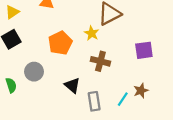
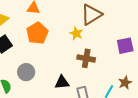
orange pentagon: (60, 43) -> (37, 33), moved
black triangle: (72, 85) -> (62, 82), turned -42

